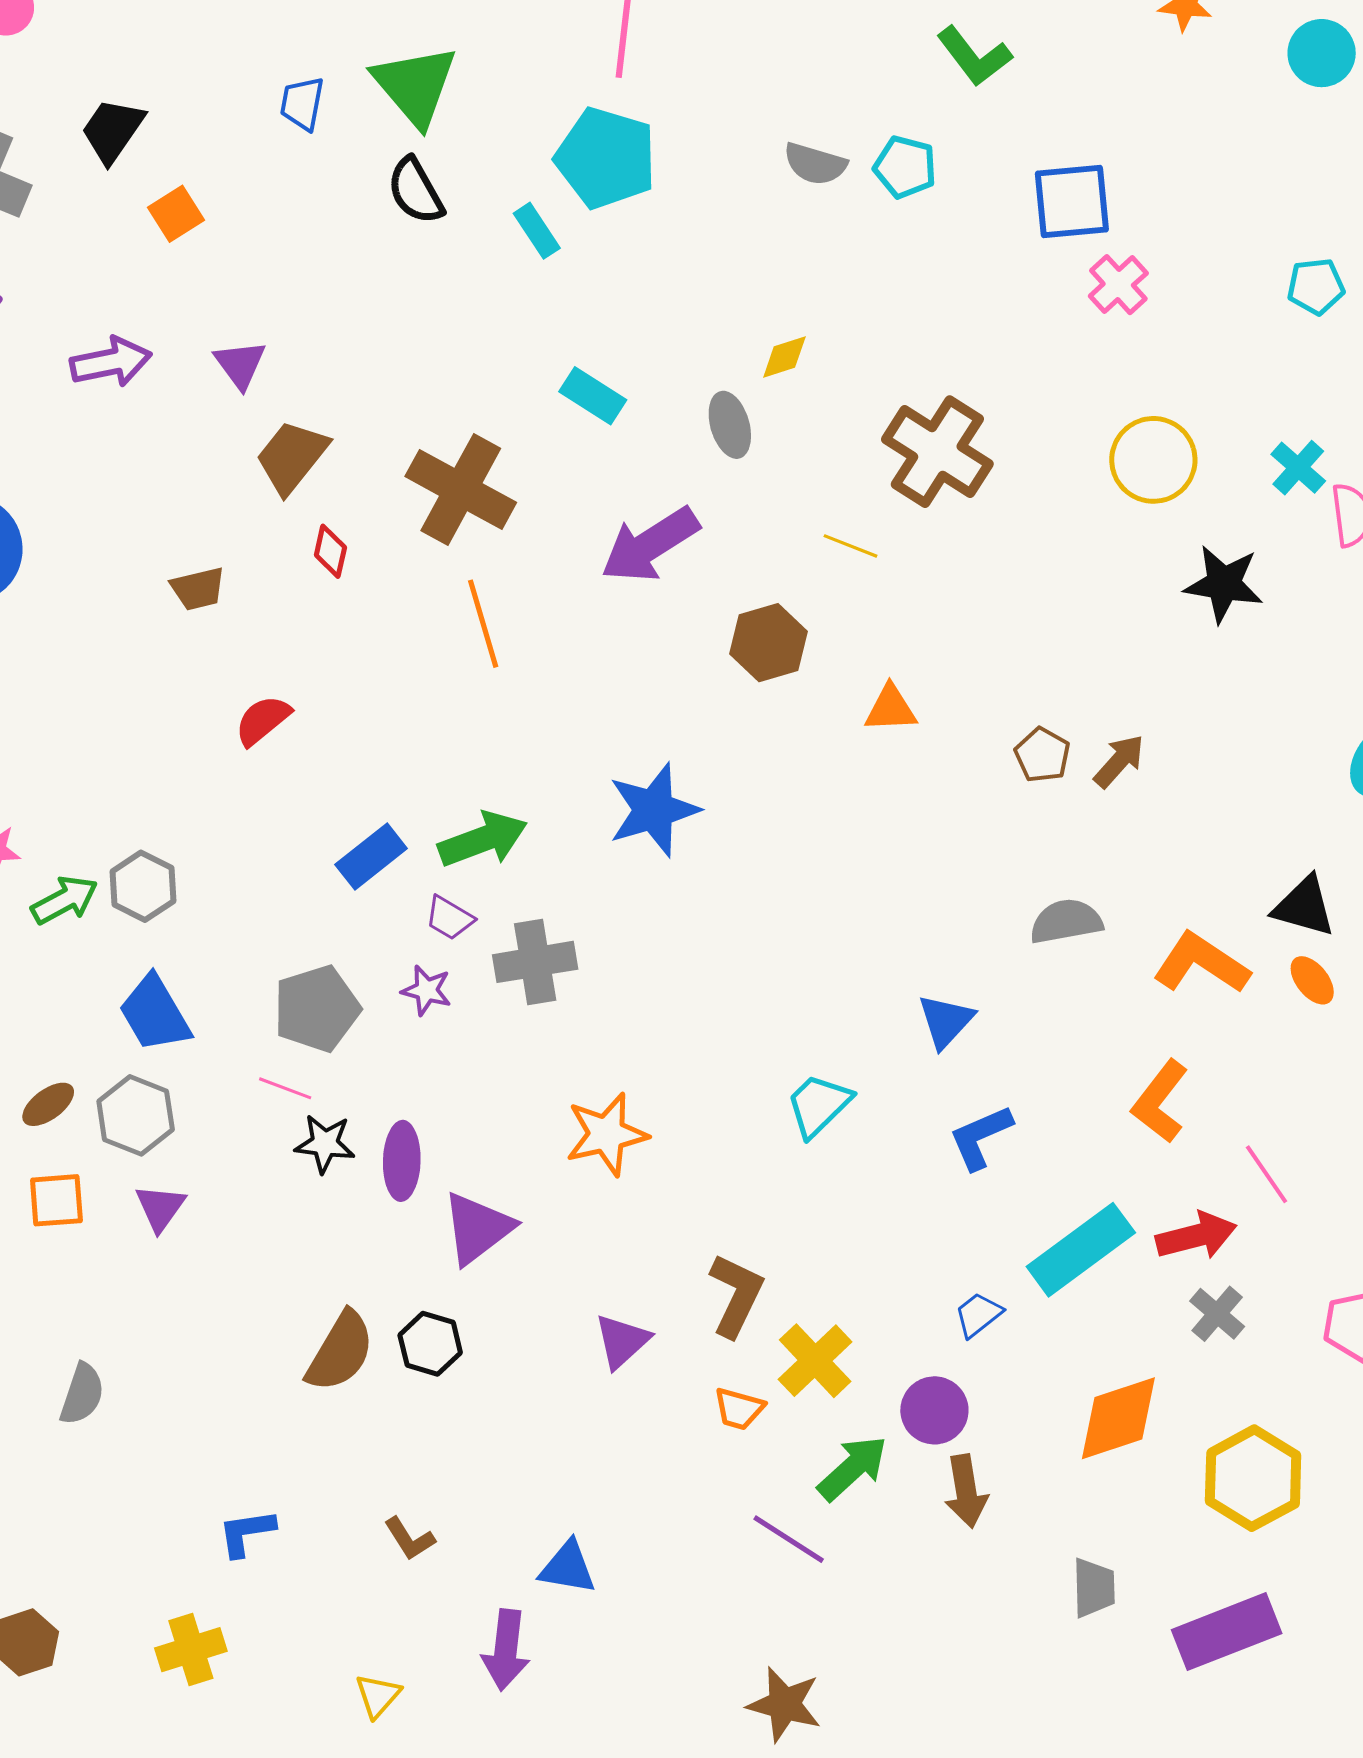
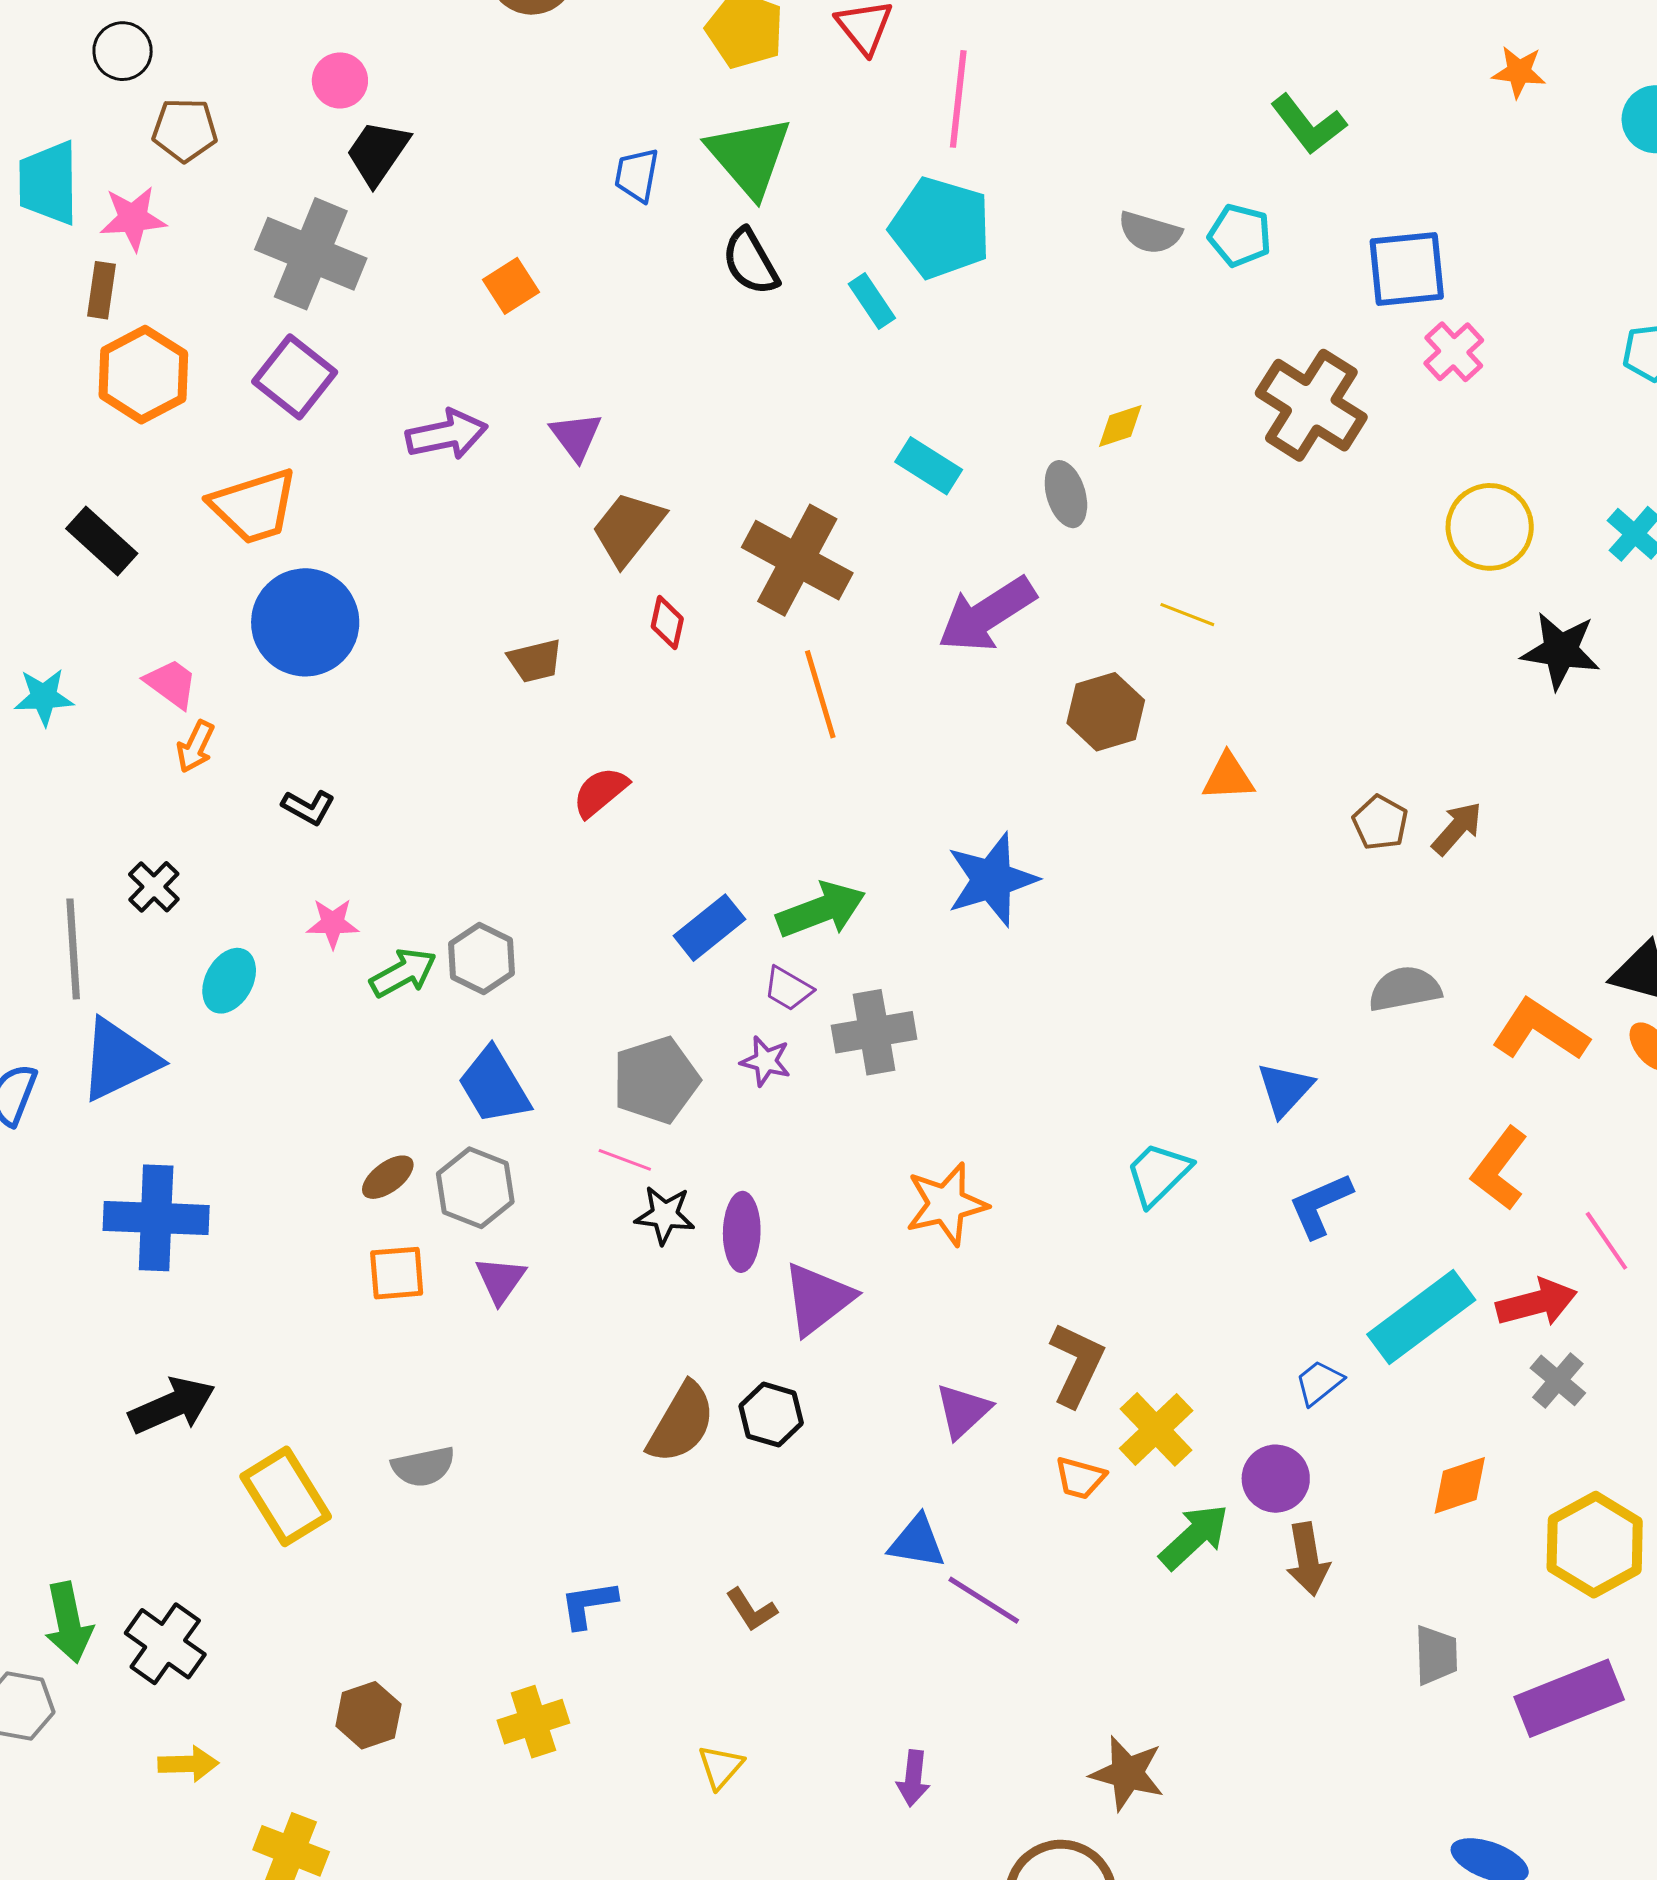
black trapezoid: (112, 130) -> (378, 153), moved
brown cross: (937, 452) -> (1311, 405), moved
gray semicircle: (82, 1394) -> (423, 1467), turned 60
orange diamond: (1118, 1418) -> (1460, 1485), size x0.7
purple line: (789, 1539) -> (984, 1600), moved
blue triangle: (568, 1568) -> (917, 1542), moved
purple arrow: (506, 1650) -> (913, 1778), moved, size x0.7

